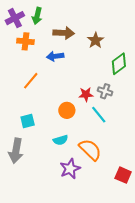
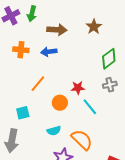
brown star: (96, 40) -> (94, 27), moved
orange cross: (25, 41) -> (21, 50), moved
orange line: (31, 81) -> (38, 84), moved
gray cross: (105, 91) -> (110, 85), moved, turned -32

